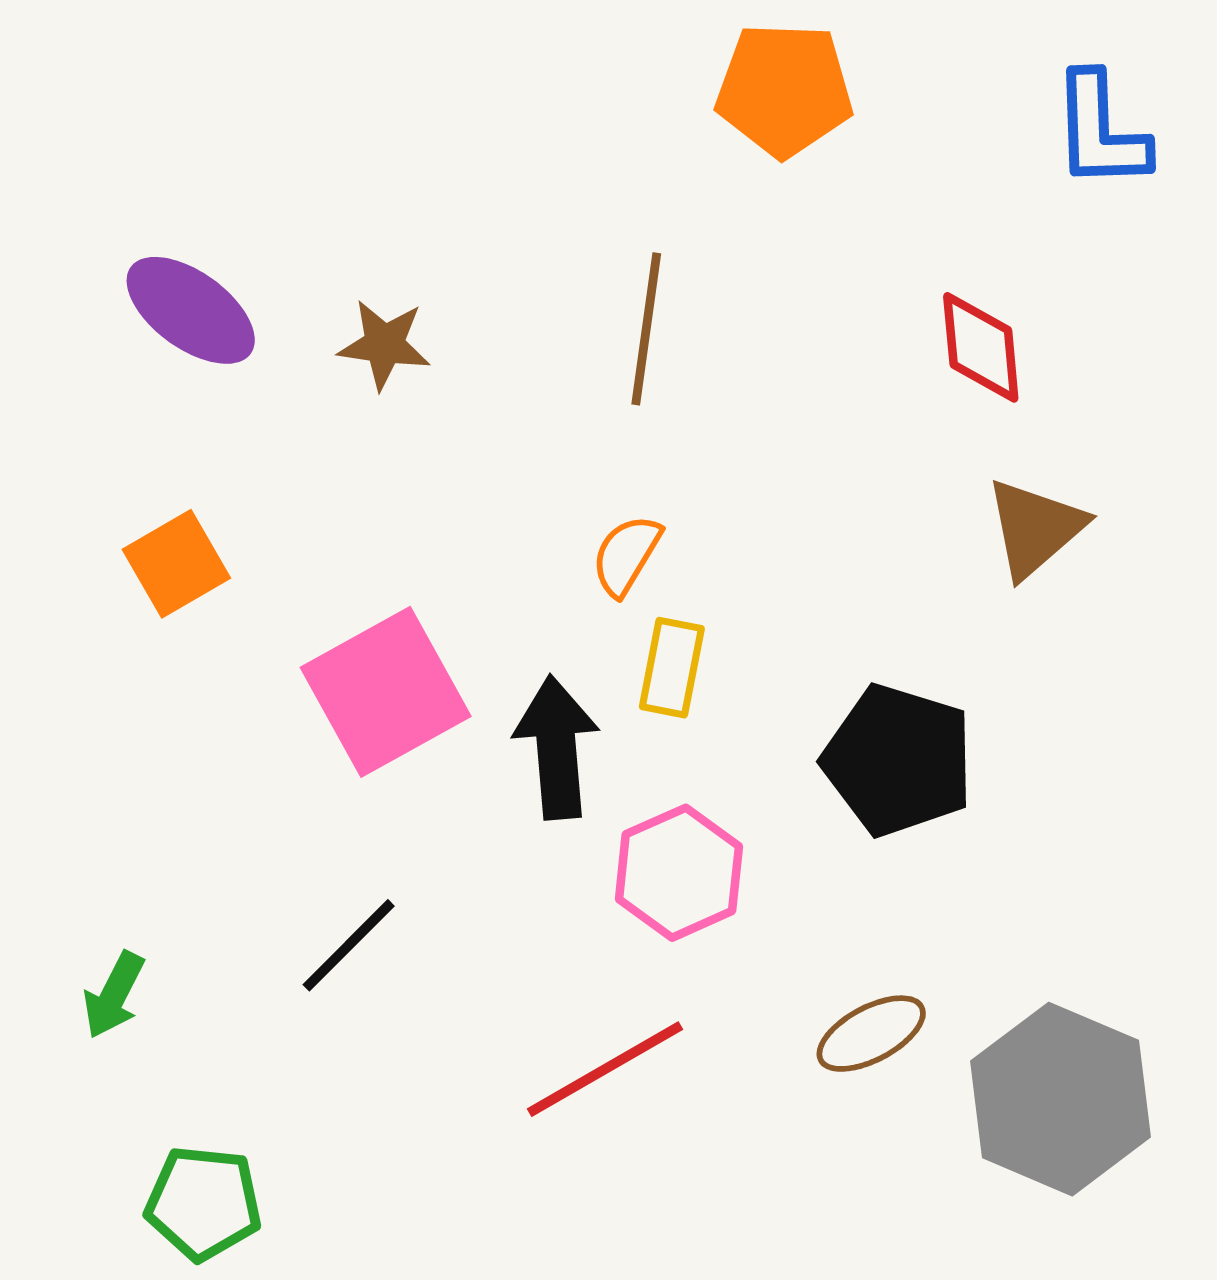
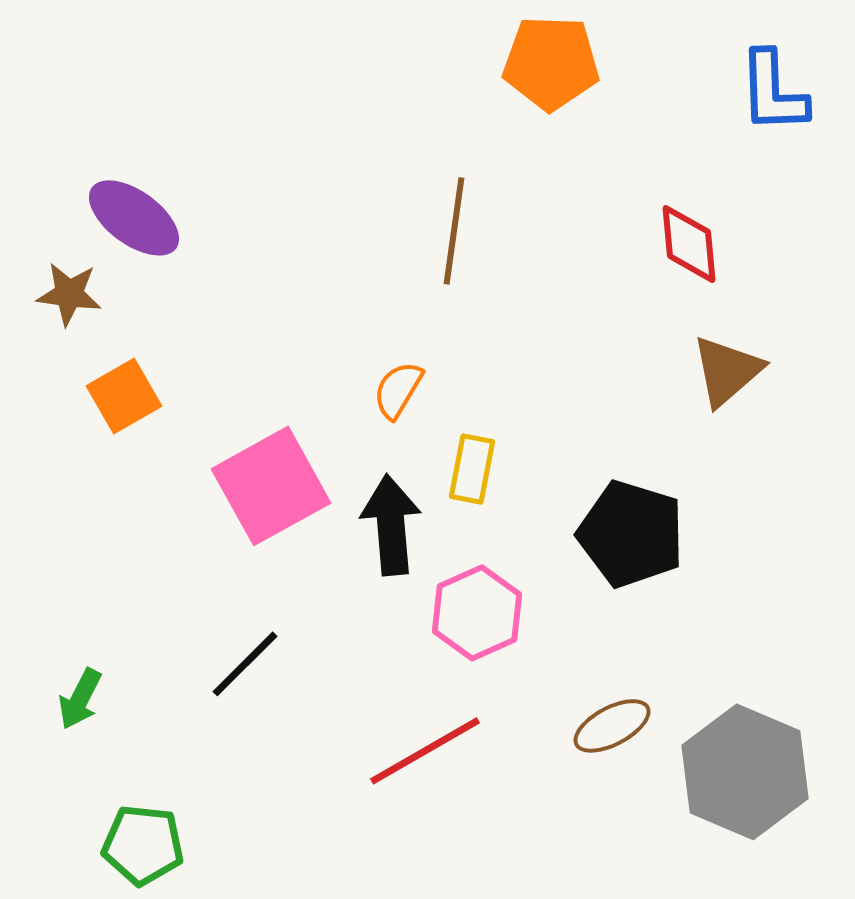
brown star: (384, 345) -> (69, 294), moved
orange semicircle: (626, 555) -> (398, 390), moved

